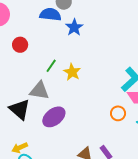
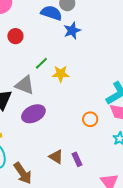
yellow star: (72, 72) -> (61, 74), turned 30
orange circle: (118, 113) -> (90, 119), moved

